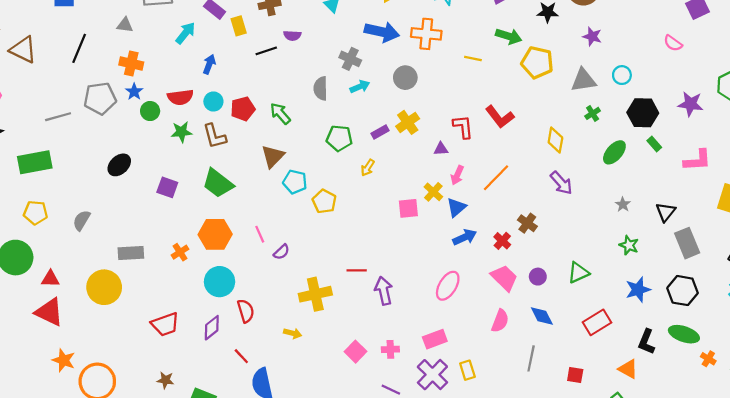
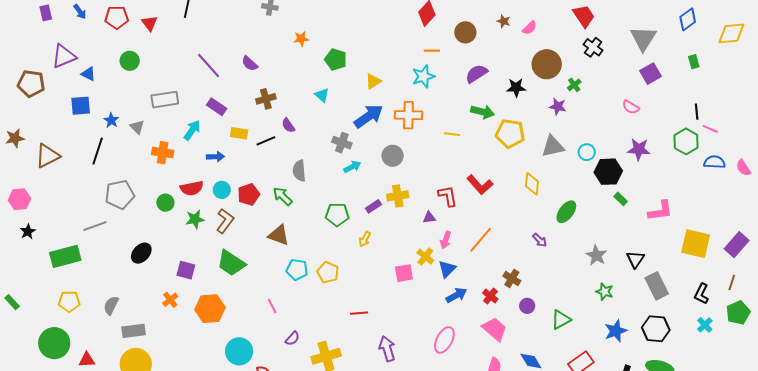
gray triangle: (125, 25) -> (137, 127), turned 42
yellow rectangle: (239, 26) -> (239, 133), moved, turned -60
blue arrow: (382, 32) -> (368, 116), turned -44
purple semicircle: (292, 35) -> (288, 125), turned 56
brown triangle: (23, 50) -> (47, 156), turned -48
orange cross: (131, 63) -> (163, 153), moved
blue arrow: (209, 64) -> (216, 157), turned 72
cyan circle: (622, 75) -> (587, 152), moved
gray semicircle: (321, 88) -> (299, 171), moved
blue star: (134, 92) -> (111, 120), moved
purple star: (690, 104) -> (639, 149), moved
green cross: (593, 113) -> (574, 85), moved
gray line: (58, 117) -> (95, 226), moved
yellow cross: (408, 122) -> (398, 196), turned 30
brown L-shape: (215, 136) -> (225, 221), turned -125
yellow diamond: (555, 140) -> (532, 184), moved
green ellipse: (614, 152) -> (566, 212), moved
brown triangle: (273, 156) -> (279, 235), turned -50
cyan pentagon: (295, 182) -> (297, 270), moved
purple arrow: (561, 183) -> (540, 240), size x0.7
gray star: (623, 204) -> (596, 255), size x1.5
orange hexagon: (215, 234) -> (210, 309), moved
orange cross: (180, 252) -> (170, 300), moved
purple semicircle: (281, 252) -> (292, 339), moved
gray rectangle: (131, 253) -> (134, 331), moved
red line: (357, 270) -> (359, 313), moved
purple circle: (538, 277) -> (527, 306), moved

